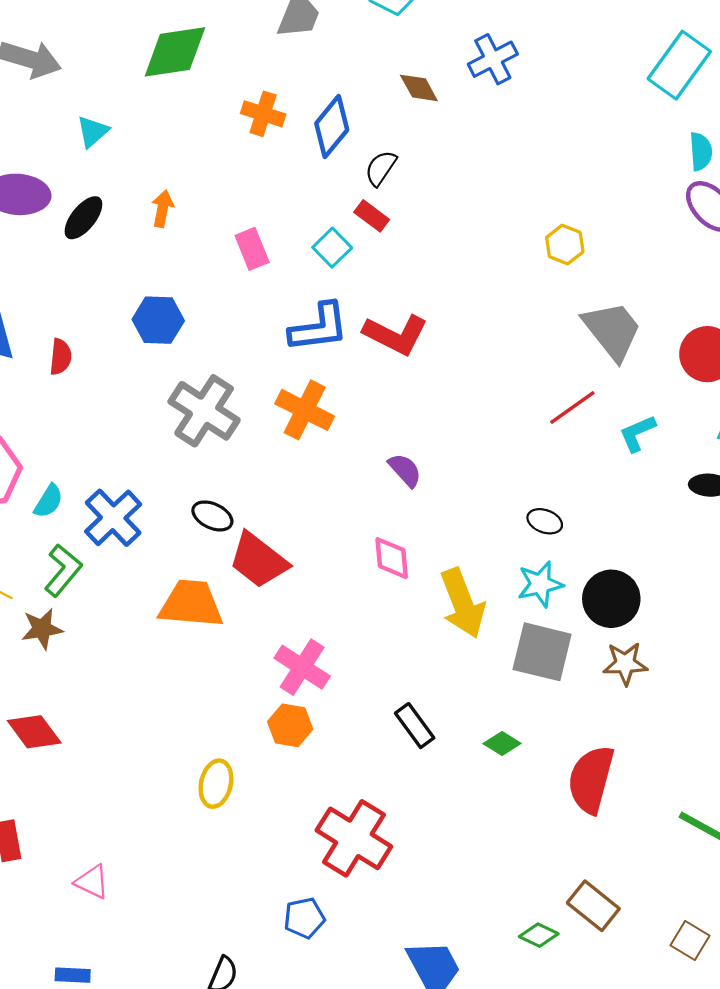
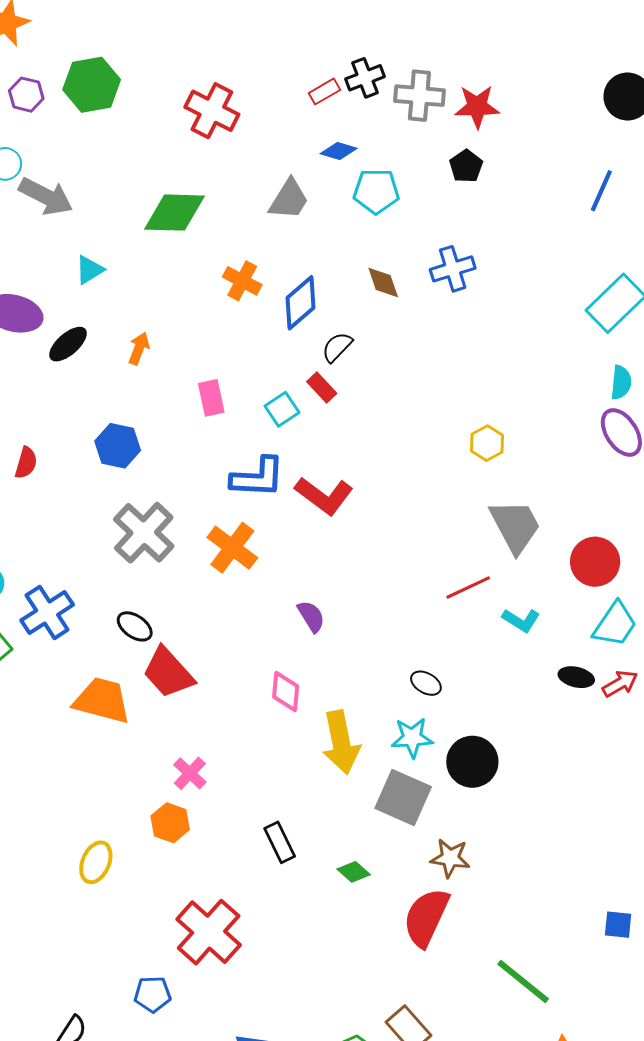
cyan L-shape: (637, 433) -> (521, 620), turned -135
brown star: (625, 664) -> (450, 858), moved
pink cross: (302, 667) -> (190, 773), size x0.7

